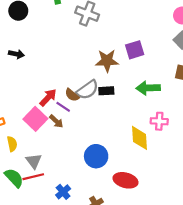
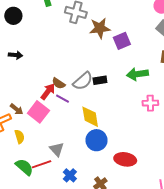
brown star: (107, 61) -> (100, 28), moved
brown semicircle: (72, 95) -> (59, 83), moved
brown arrow: (56, 121) -> (17, 109), moved
yellow diamond: (140, 138) -> (90, 117), moved
gray triangle: (34, 161) -> (57, 149), moved

